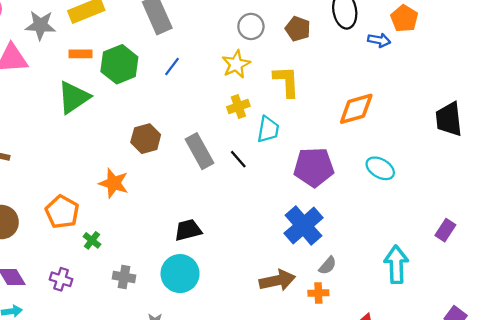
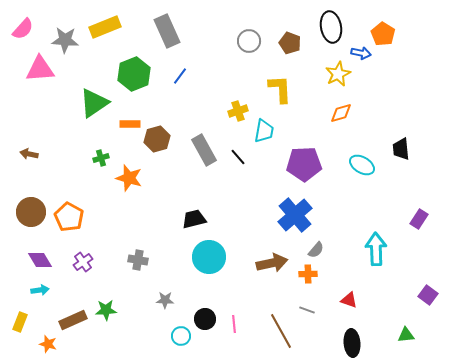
orange rectangle: (80, 54) -> (130, 124), moved
yellow star: (236, 64) -> (338, 74), moved
orange diamond: (356, 109) -> (341, 113), size x0.7
black trapezoid: (449, 119) -> (401, 149), moved, size x0.7
orange pentagon: (62, 212) -> (69, 217), moved
green cross: (92, 240) -> (101, 158), moved, turned 35
cyan circle: (180, 274) -> (209, 257), moved
purple cross: (61, 279) -> (83, 262), turned 36

